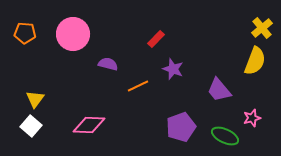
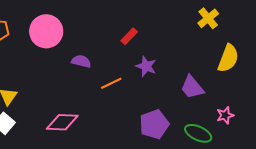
yellow cross: (262, 28) -> (208, 18), moved

